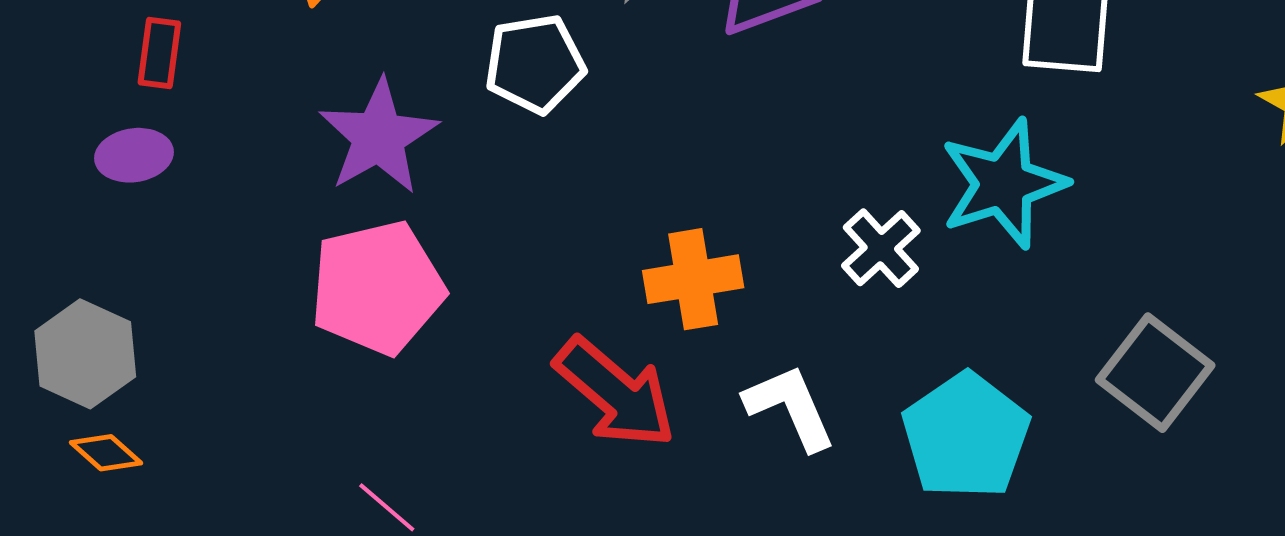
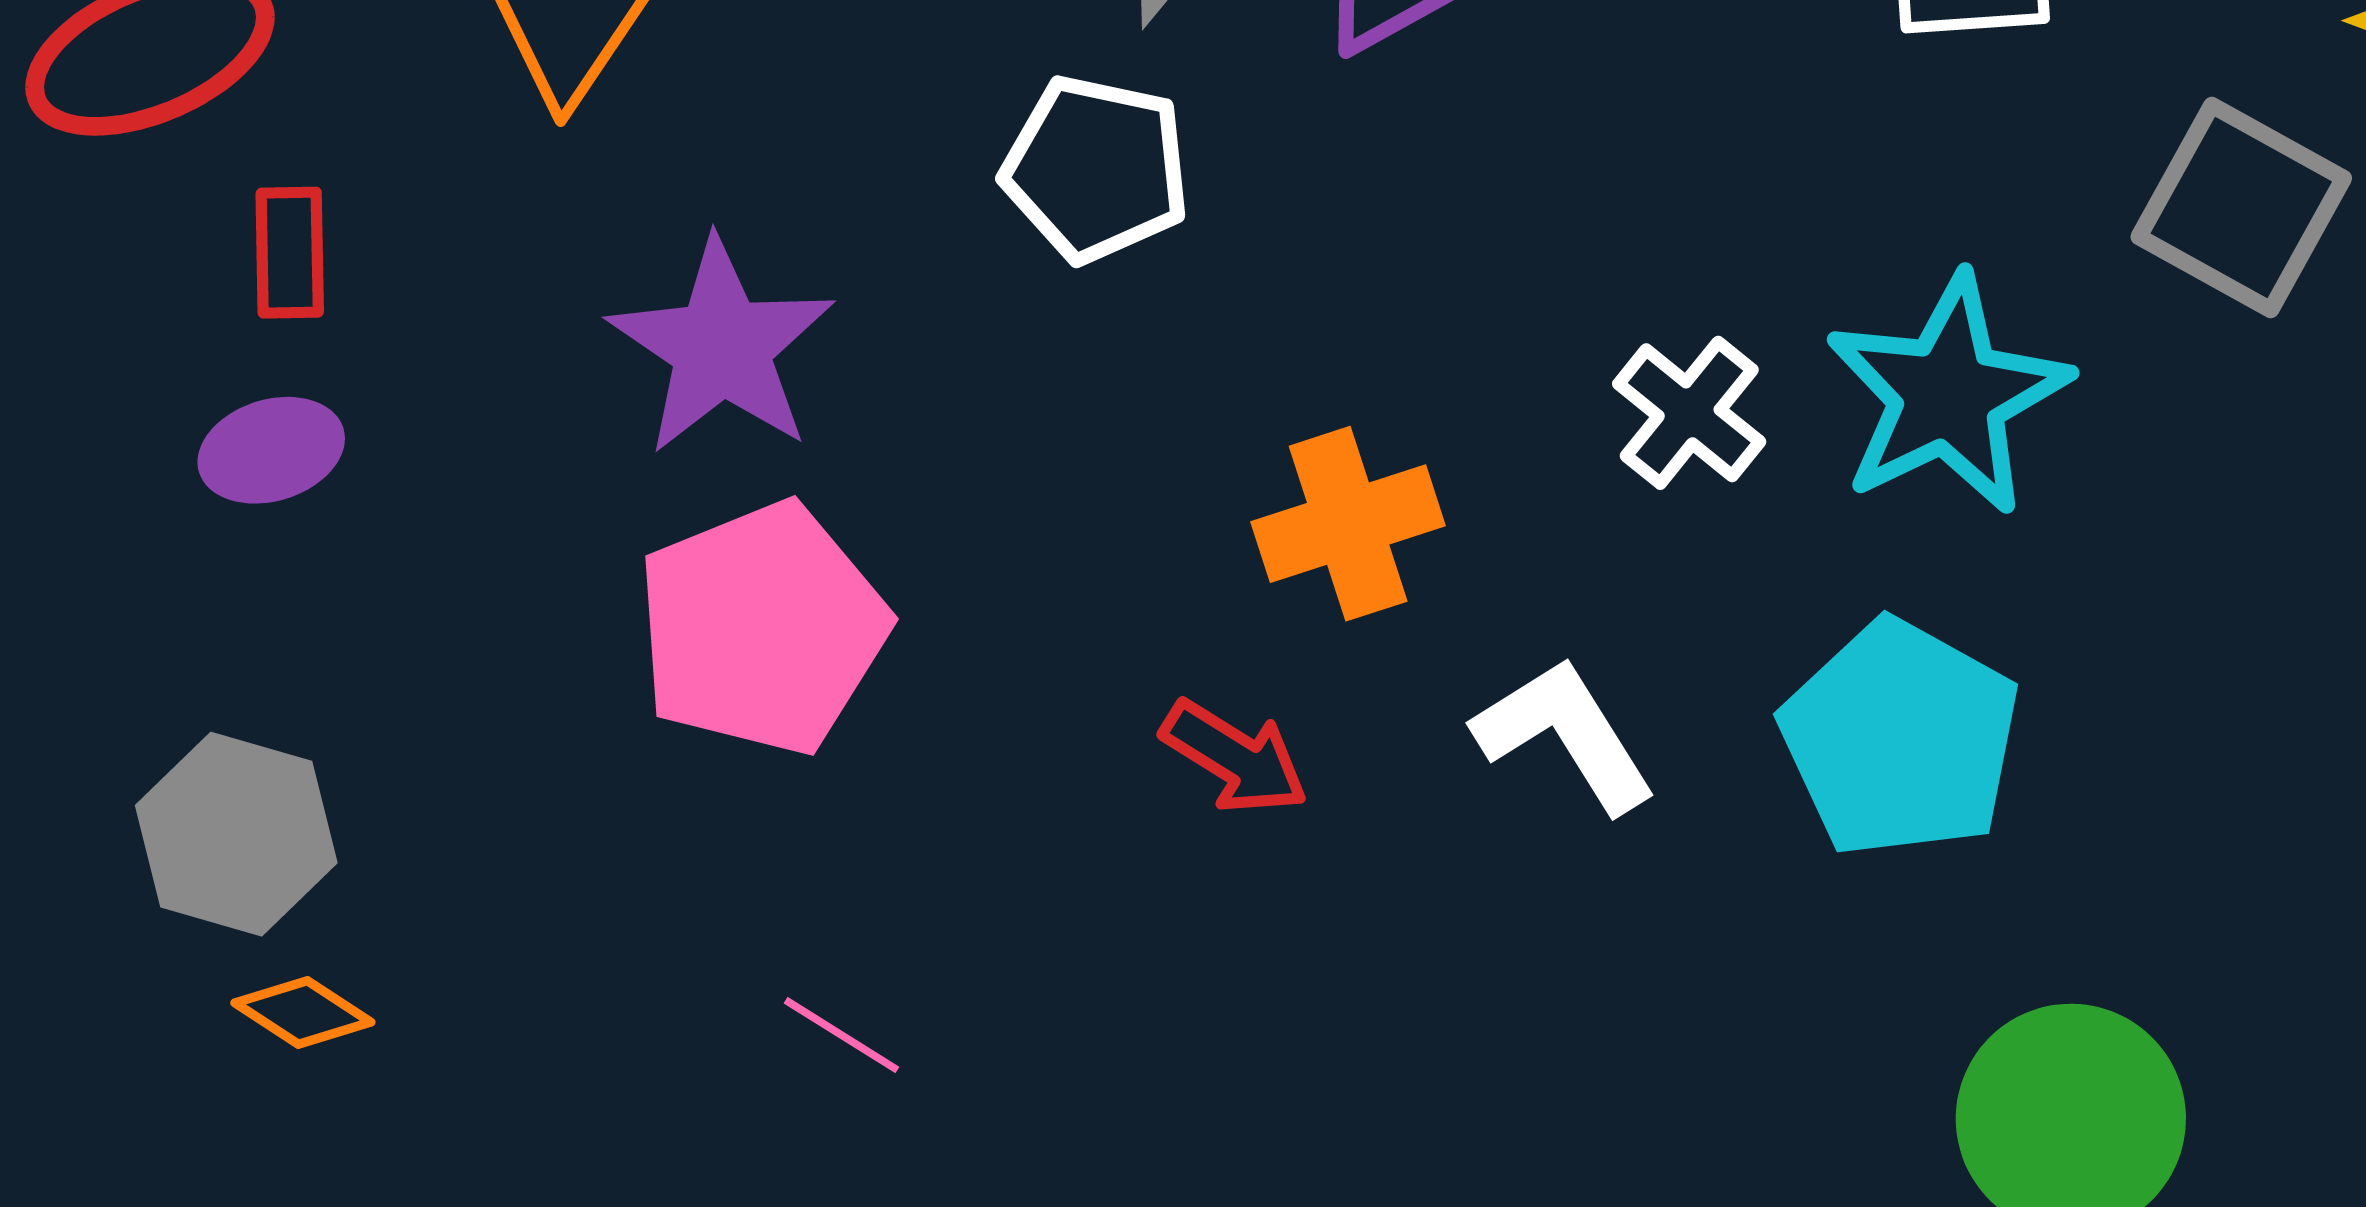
white pentagon: (535, 64) -> (1096, 169), moved, turned 30
cyan star: (1003, 184) -> (1948, 395), moved
gray square: (1155, 373) -> (2241, 208), moved
red arrow: (615, 393) -> (1235, 757), size x0.6

